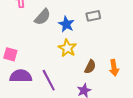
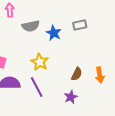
gray semicircle: (43, 17) -> (31, 26), turned 36
yellow star: (67, 48) -> (40, 62), moved

